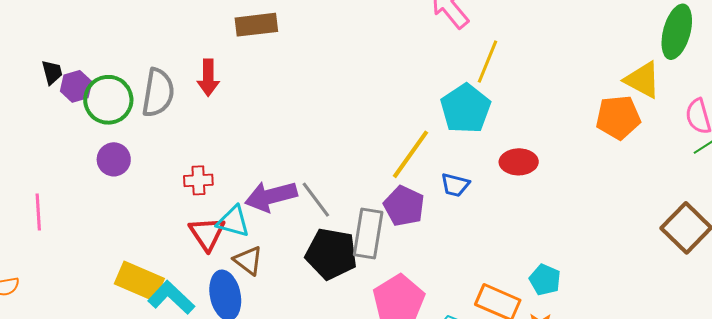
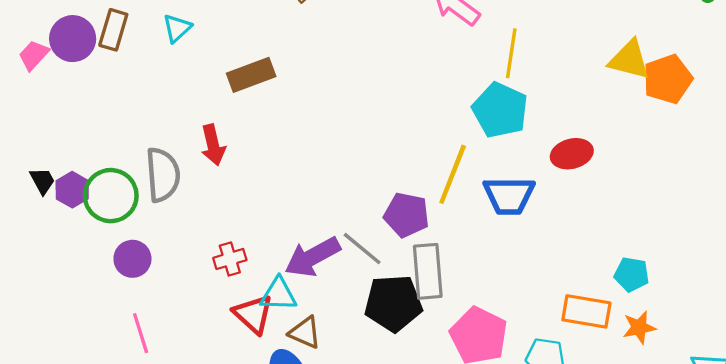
yellow triangle: (643, 80) -> (629, 60), moved
blue trapezoid: (455, 185) -> (509, 196), size x1.6
purple pentagon: (404, 206) -> (407, 215), moved
pink line: (38, 212) -> (141, 333), moved

